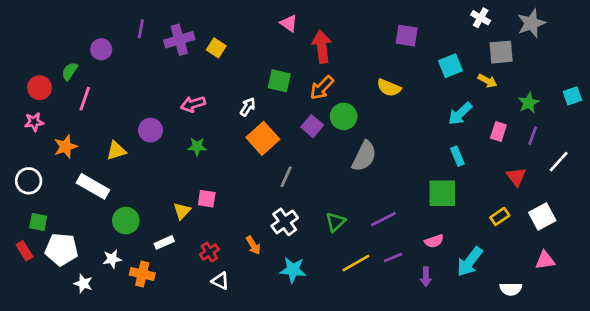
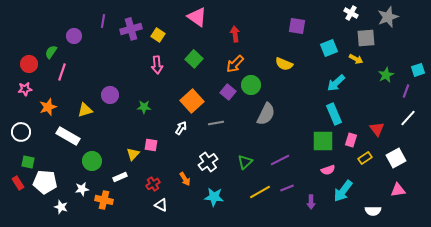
pink triangle: (289, 23) -> (197, 17), moved, size x1.5
red arrow: (322, 47) -> (235, 34), size x0.7
green square: (279, 81) -> (194, 59), moved, turned 30
pink arrow: (193, 104) -> (157, 65), moved, turned -78
white arrow: (248, 107) -> (181, 128), moved
pink rectangle: (498, 132) -> (351, 140), moved
purple line: (533, 136) -> (406, 91), moved
cyan rectangle: (457, 156) -> (334, 114), size x1.5
gray line: (286, 177) -> (216, 123), moved, turned 56
pink semicircle: (434, 241) -> (328, 170), moved

